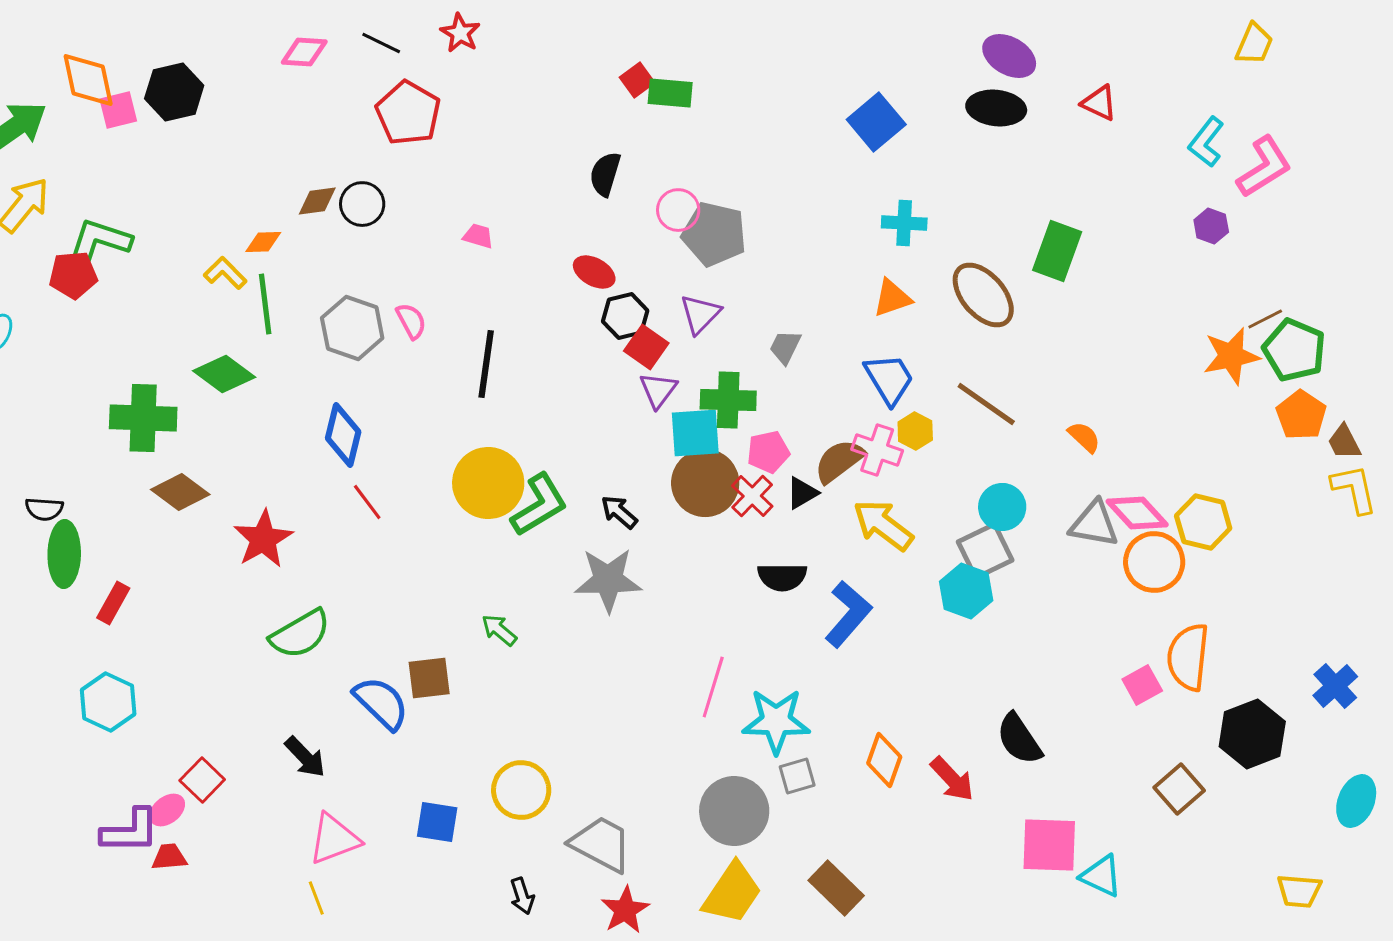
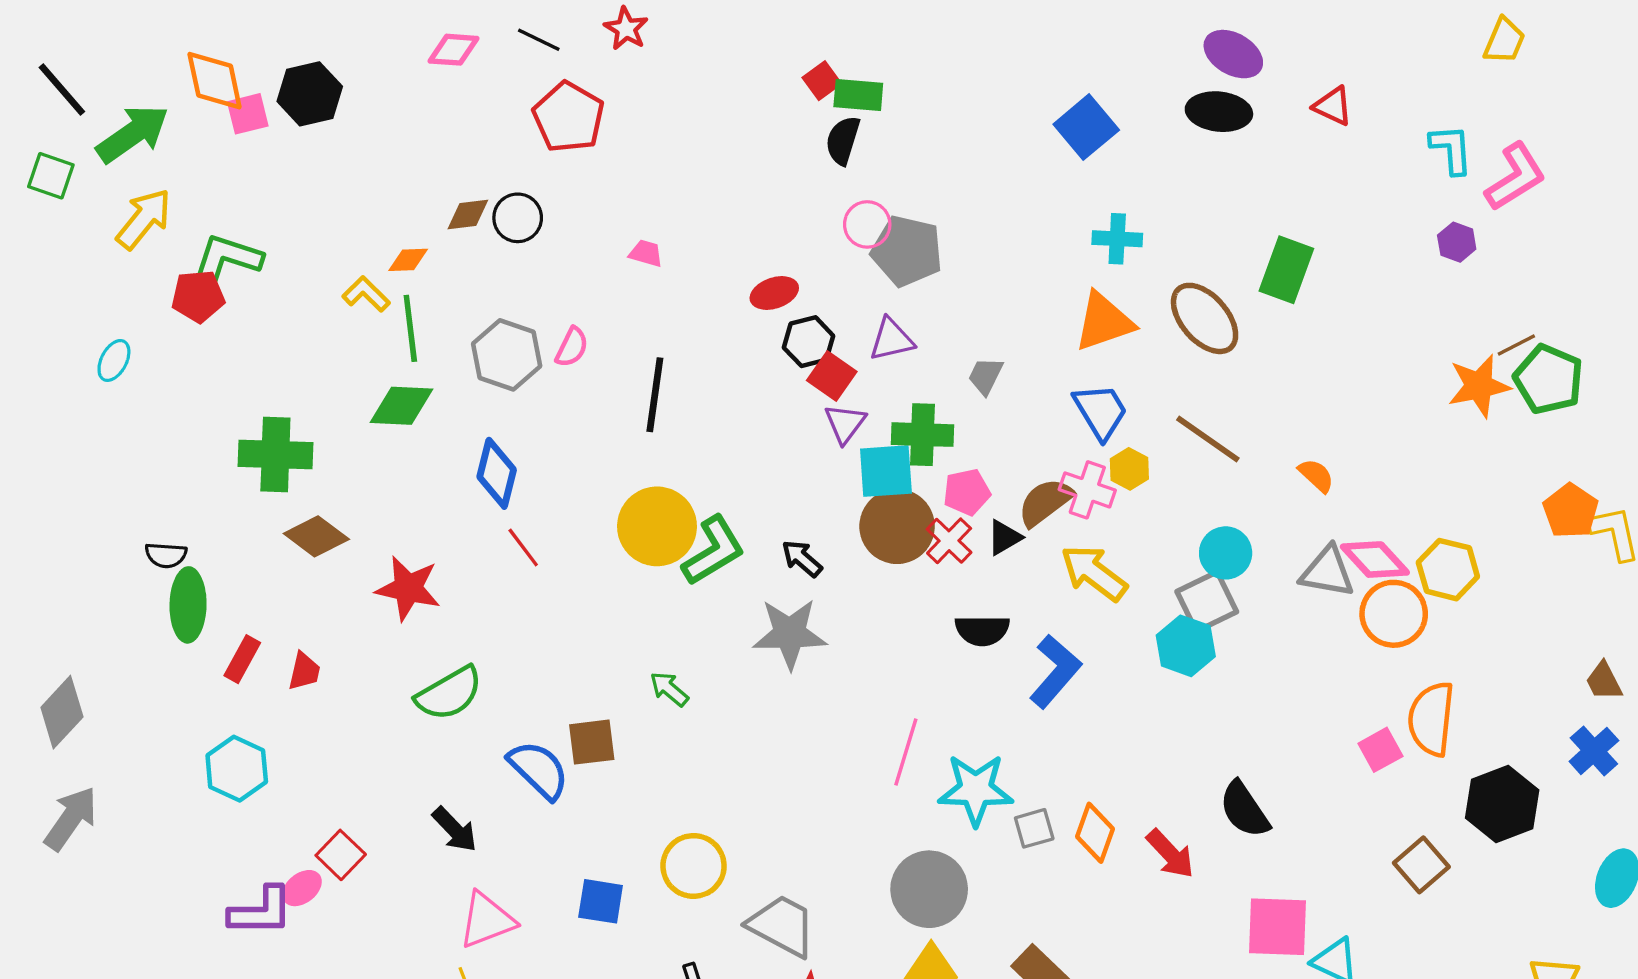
cyan L-shape: (1206, 142) -> (1451, 149), turned 138
black semicircle: (605, 174) -> (843, 140), moved
red ellipse: (594, 272) -> (774, 293), turned -48
orange triangle: (892, 298) -> (1104, 322), size x1.4
purple triangle: (700, 314) -> (892, 339), turned 33
pink semicircle: (411, 321) -> (572, 347), turned 54
green diamond: (224, 374) -> (402, 406), moved, turned -34
orange pentagon: (1301, 415) -> (1571, 511), moved
brown trapezoid: (1344, 442) -> (1604, 681), moved
red star: (263, 539) -> (408, 588), turned -30
gray square: (797, 776) -> (1034, 828), moved
red trapezoid: (169, 857) -> (304, 671), moved, turned 108

